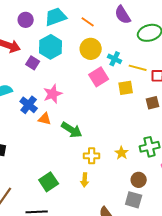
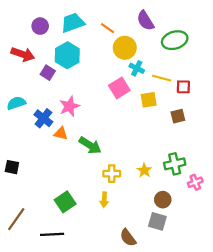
yellow circle: (91, 49) -> (125, 48), moved

